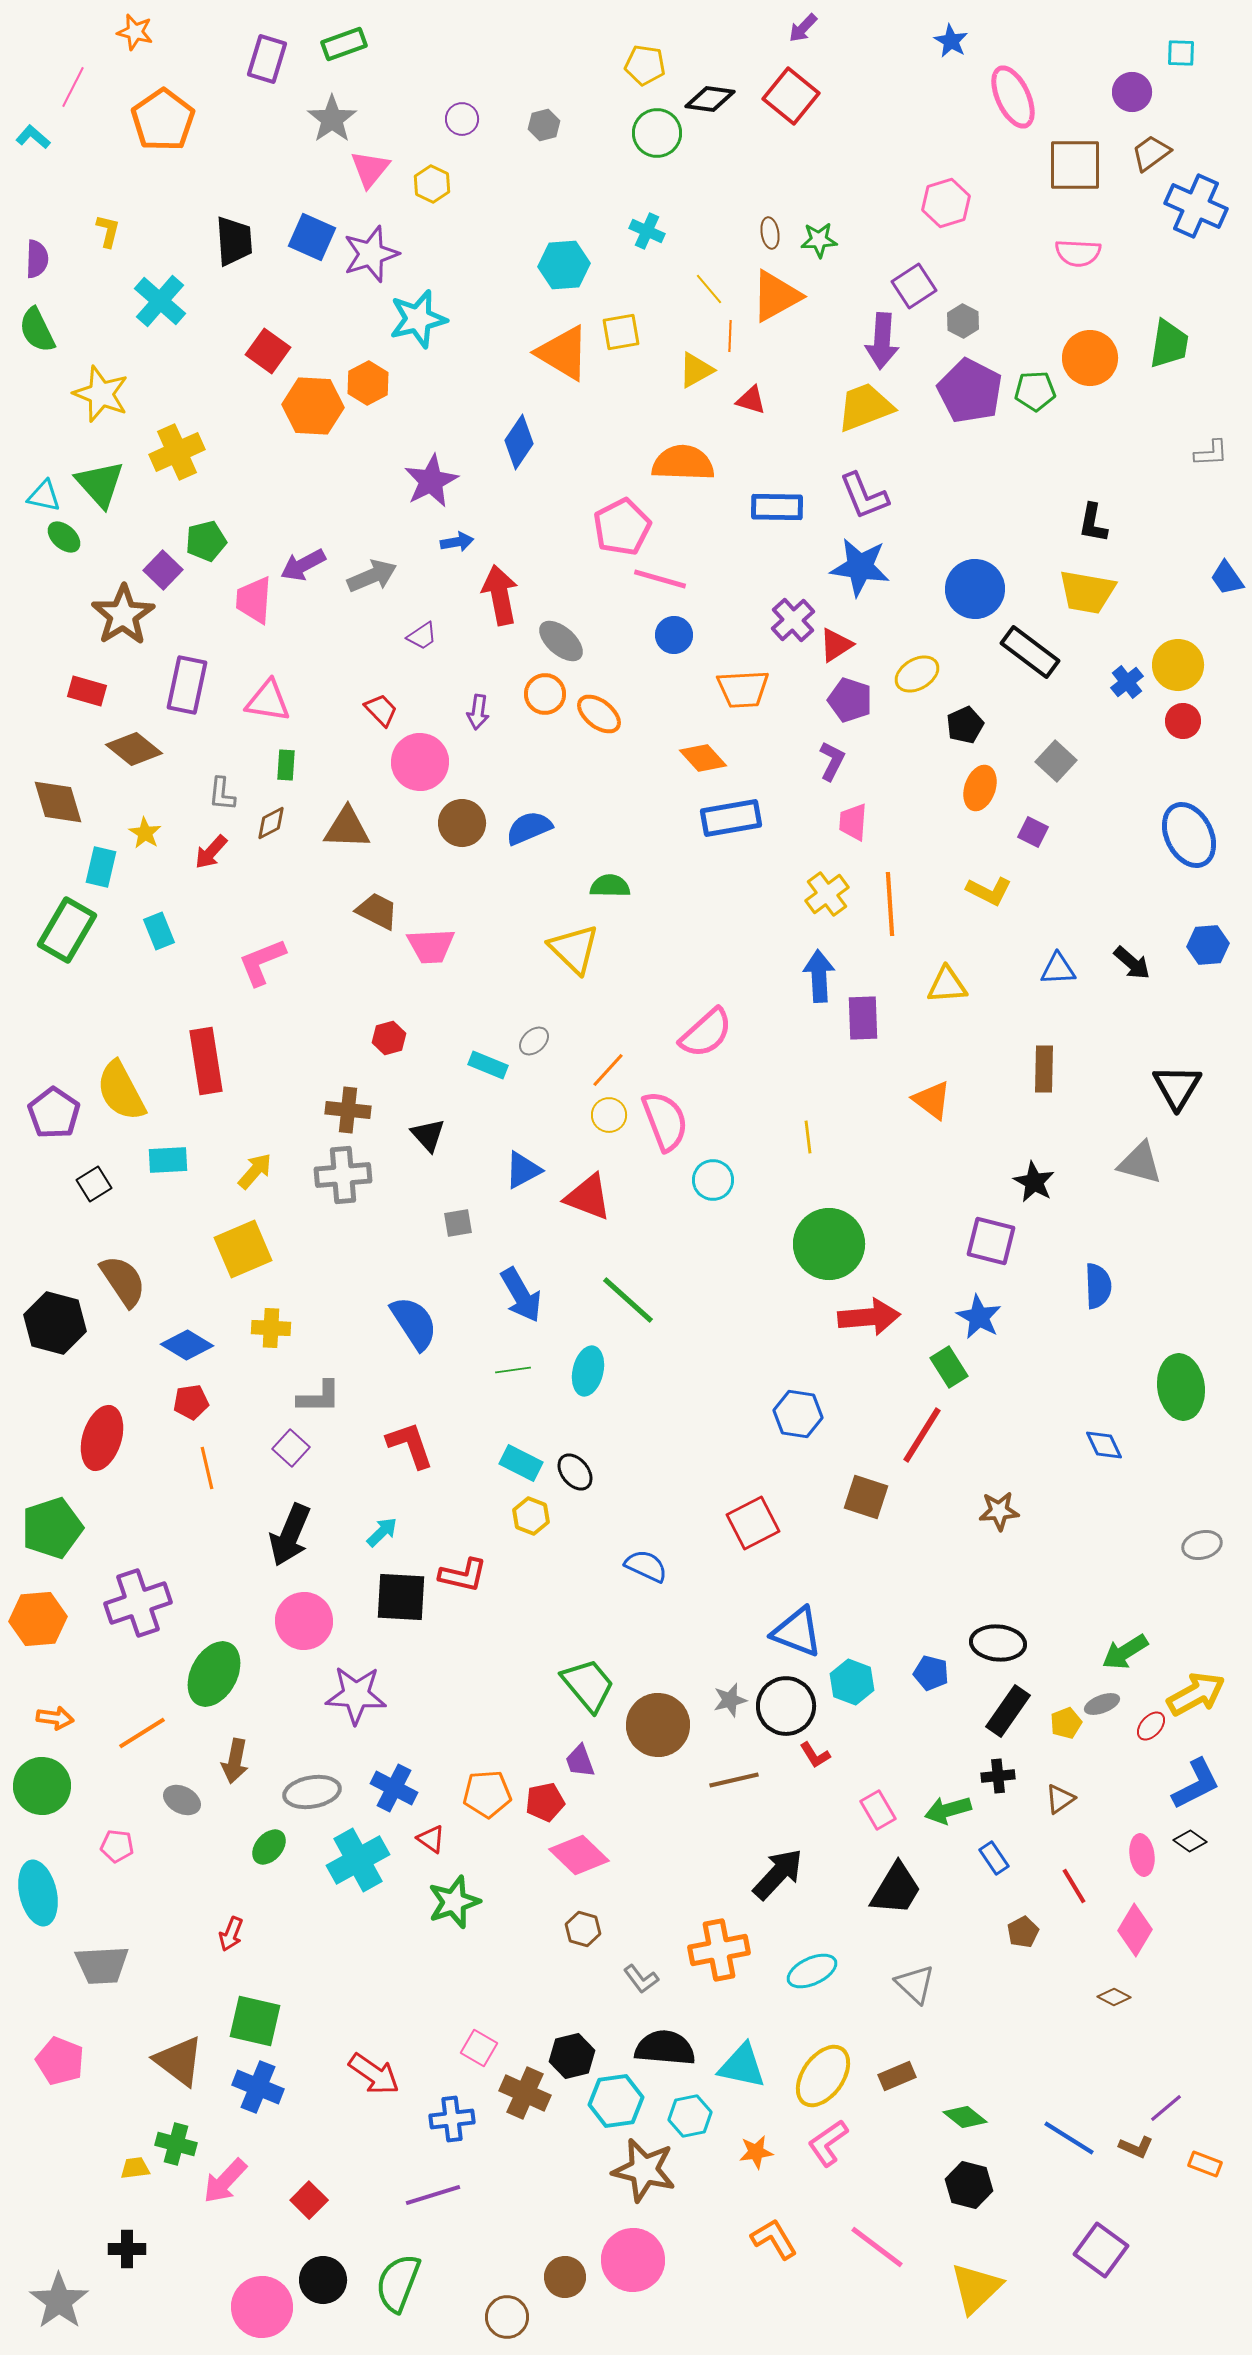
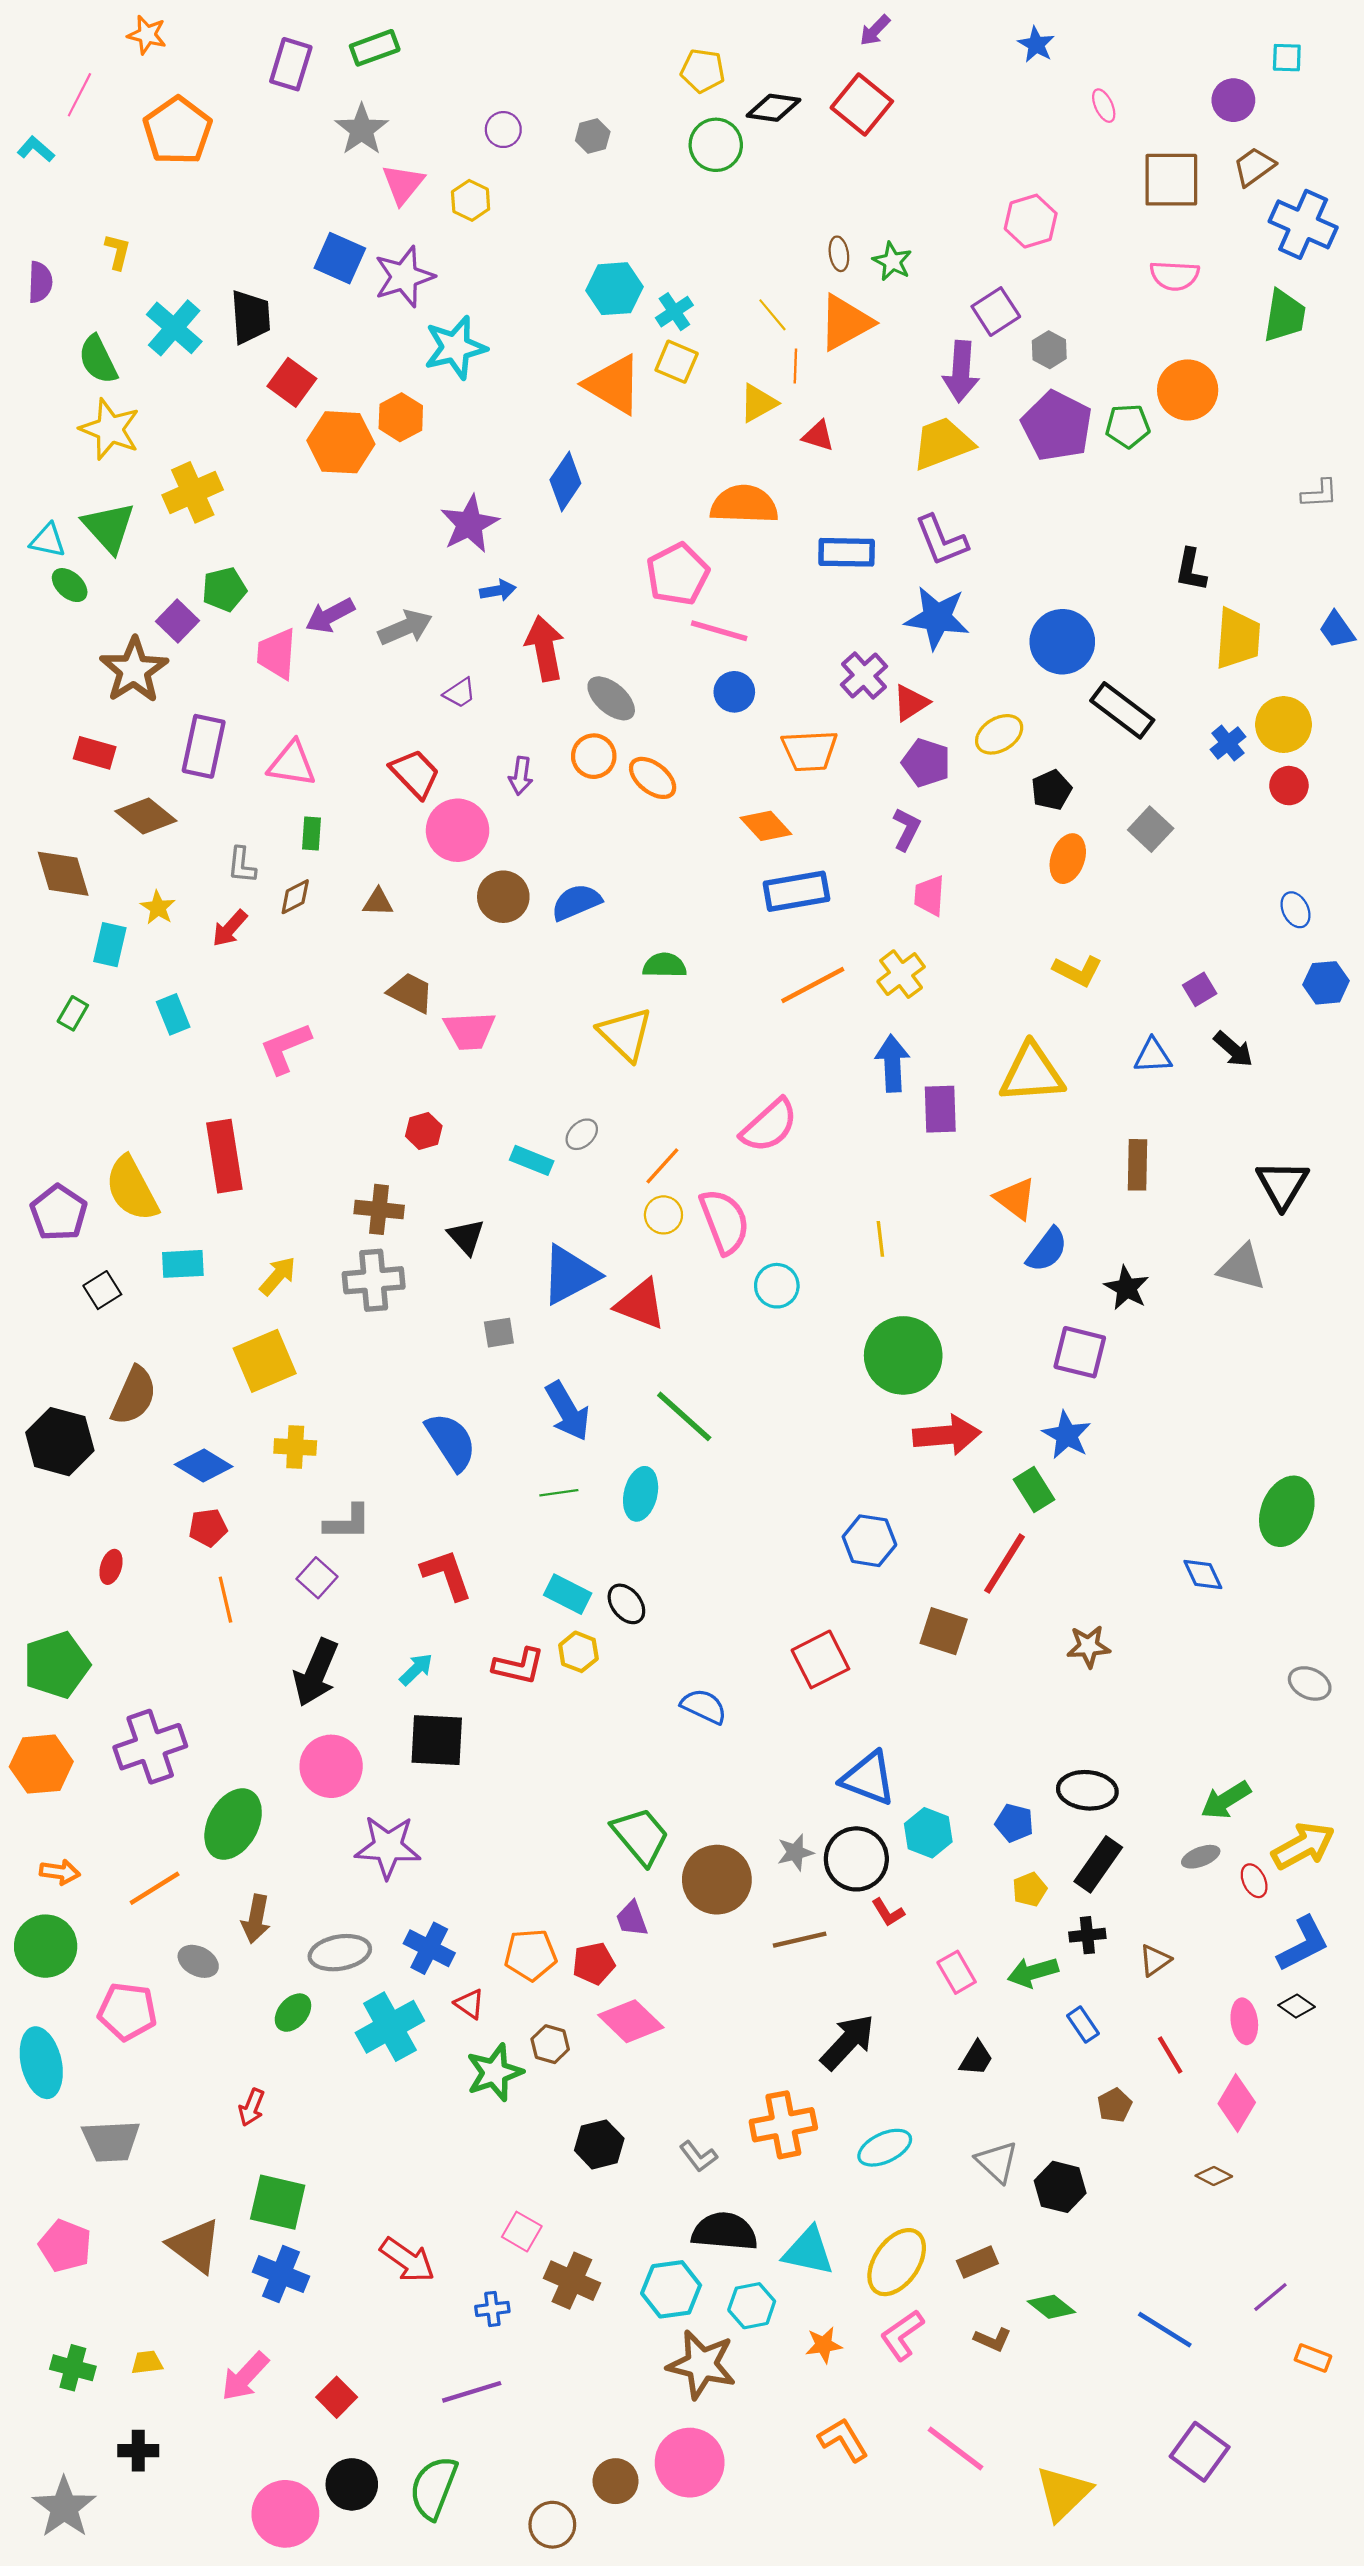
pink ellipse: (1013, 97) -> (1104, 106), size x0.5
cyan cross: (647, 231) -> (674, 312), moved, turned 32
green star: (819, 240) -> (892, 261), turned 30
black trapezoid: (234, 241) -> (250, 317), moved
green semicircle: (37, 330) -> (98, 359), moved
yellow square: (621, 332) -> (677, 362), turned 33
green trapezoid: (1169, 344) -> (1285, 316), moved
yellow trapezoid: (1087, 592) -> (1238, 638), moved, turned -96
red trapezoid: (381, 710) -> (415, 774), size x1.4
brown triangle: (347, 828) -> (378, 902), size x0.6
purple square: (1033, 832) -> (1200, 989), moved, turned 32
blue ellipse: (1189, 835) -> (1296, 910), size x0.5
orange line: (890, 904) -> (813, 985), moved, turned 66
green rectangle: (67, 930) -> (73, 1013), size x0.5
blue hexagon: (1208, 945) -> (1326, 983), moved
yellow triangle: (947, 985) -> (1032, 1073), size x1.5
blue triangle: (523, 1170) -> (570, 1275), size x1.5
brown semicircle: (123, 1281) -> (134, 1396), turned 58
blue semicircle: (1098, 1286) -> (1047, 1250), moved, turned 39
green ellipse: (1181, 1387) -> (1287, 1511), turned 30
red ellipse: (102, 1438) -> (111, 1567), size x0.5
gray ellipse: (1202, 1545) -> (1310, 1683), turned 39
red L-shape: (463, 1575) -> (519, 1666), moved
yellow pentagon: (1066, 1723) -> (1030, 1889), moved
red ellipse: (1151, 1726) -> (1254, 1881), turned -68
pink pentagon: (117, 1846) -> (127, 2011), size x1.6
black trapezoid: (896, 1889) -> (976, 2058), size x0.6
brown hexagon: (583, 1929) -> (550, 2044), moved
black hexagon: (572, 2056) -> (599, 2144), moved
blue cross: (452, 2119) -> (492, 2309), size x0.7
green cross: (176, 2144) -> (73, 2368), moved
brown L-shape: (1136, 2147) -> (993, 2339), moved
black hexagon: (969, 2185) -> (1060, 2187), moved

